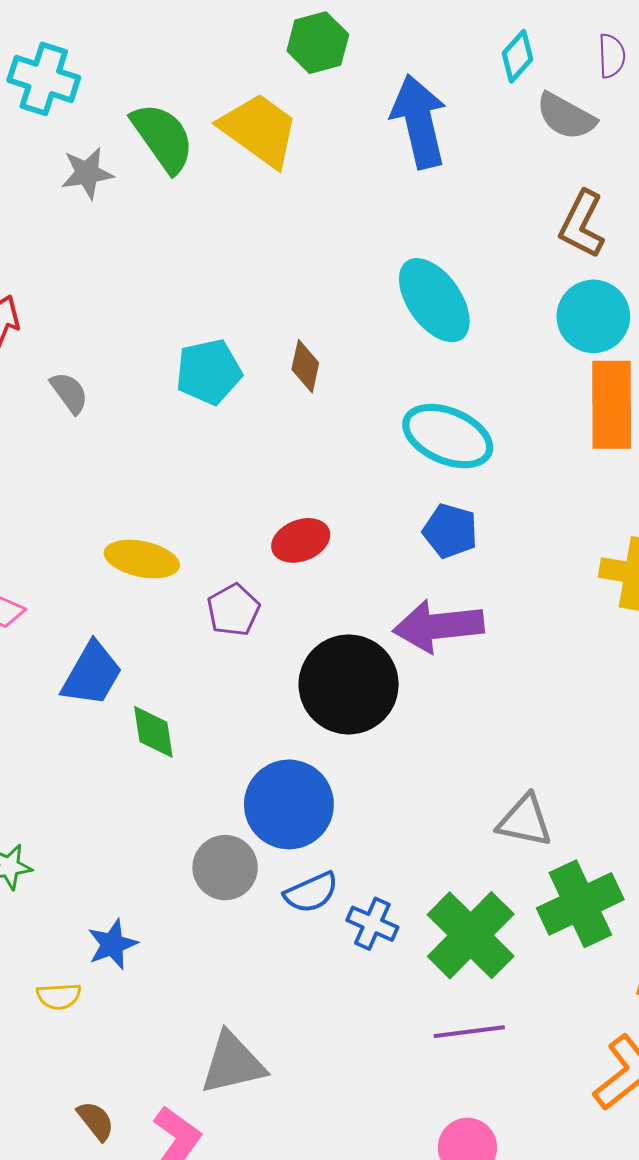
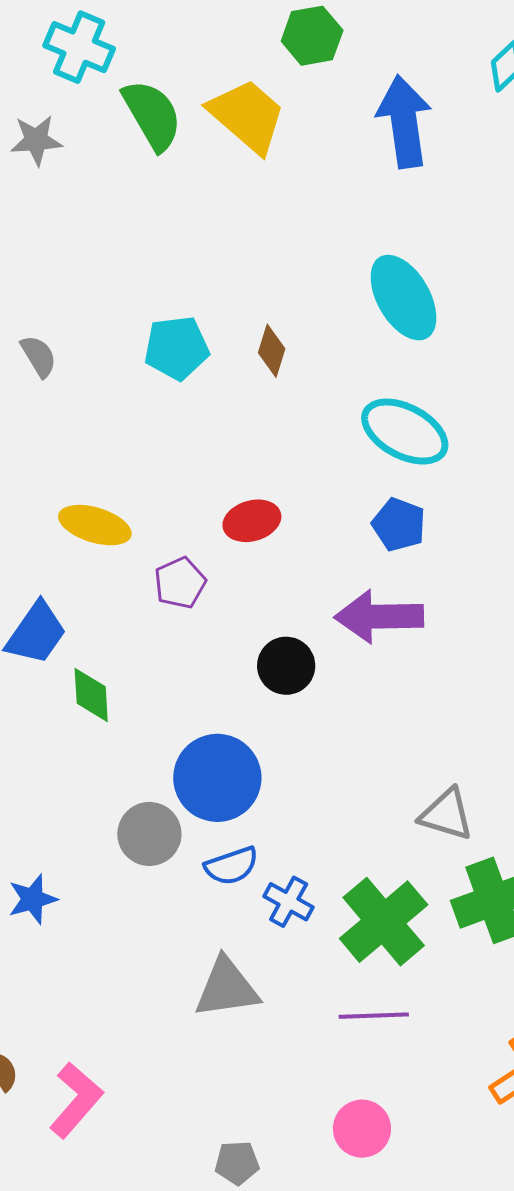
cyan cross: (44, 79) -> (79, 47), moved
gray star: (87, 173) -> (36, 140), moved
black circle: (349, 684) -> (286, 666), size x0.6
gray triangle: (233, 1063) -> (227, 988), moved

